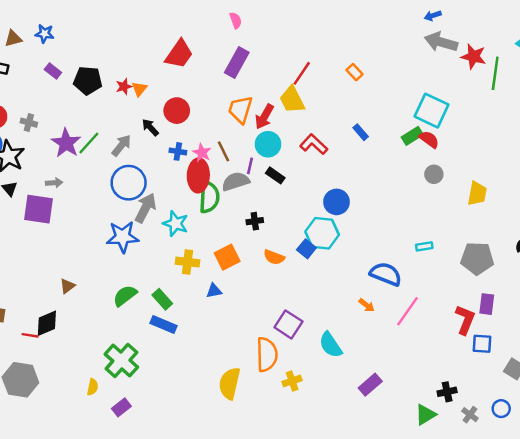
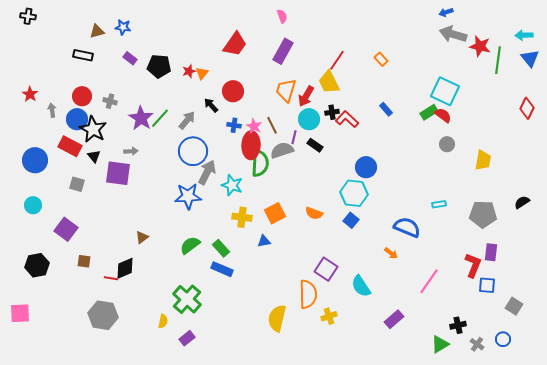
black cross: (255, 221) -> (332, 112), moved
blue square: (306, 249) -> (351, 220), moved
pink line: (407, 311) -> (429, 281), moved

